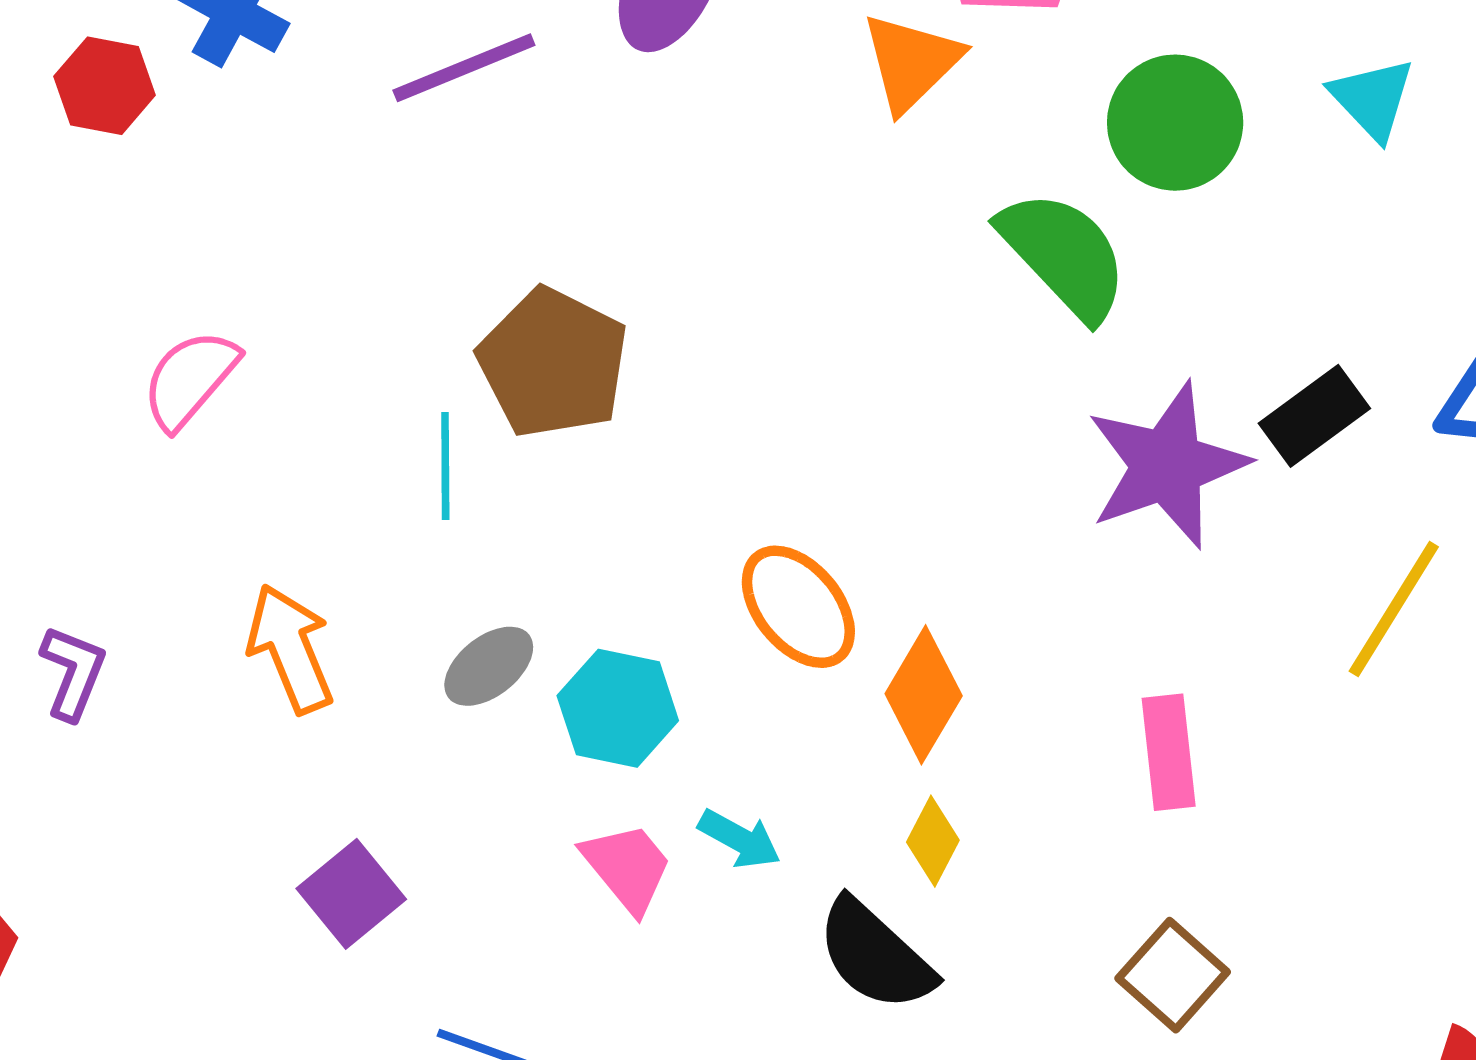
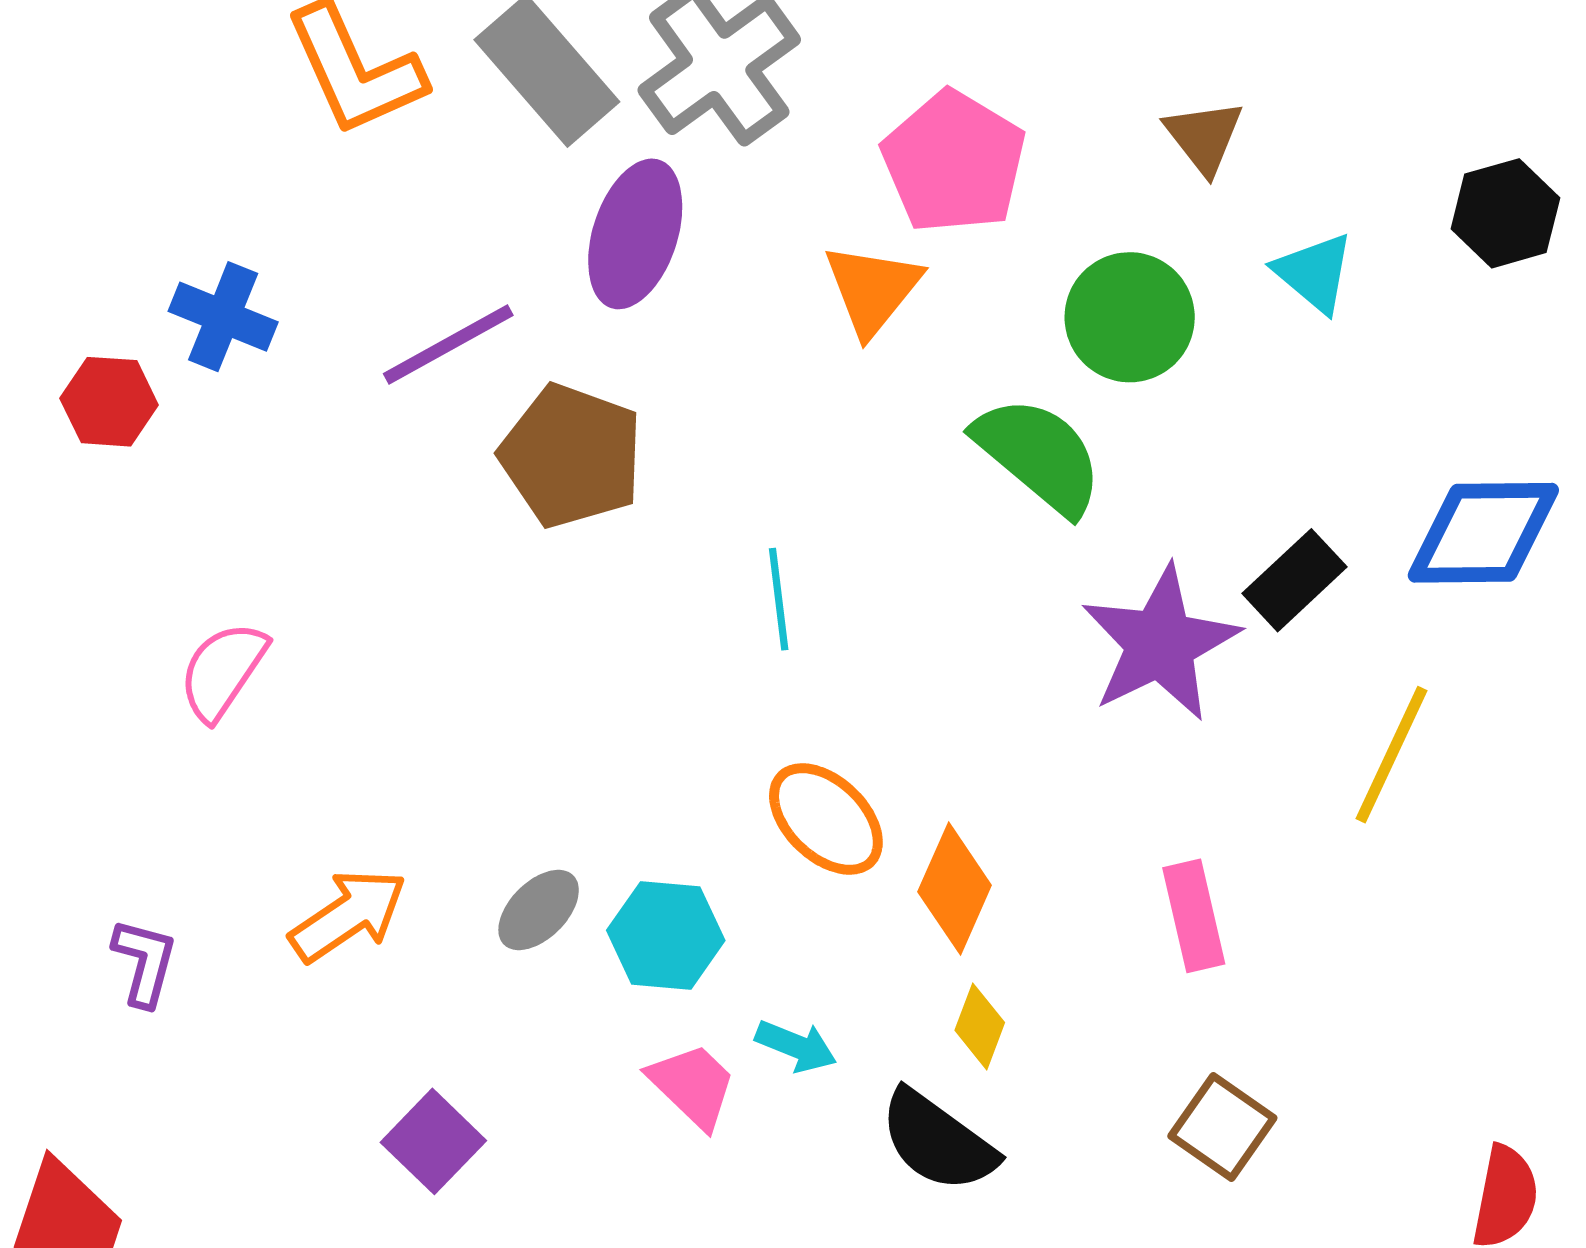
brown pentagon: (553, 363) -> (571, 456), moved
cyan line: (445, 466) -> (779, 599), moved
orange arrow: (290, 649) -> (348, 915), turned 85

